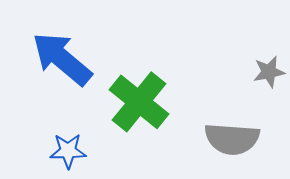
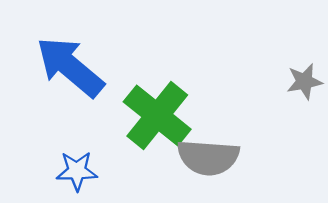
gray semicircle: (232, 139) -> (208, 157), moved

